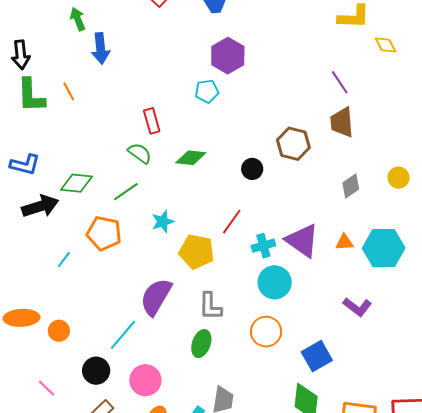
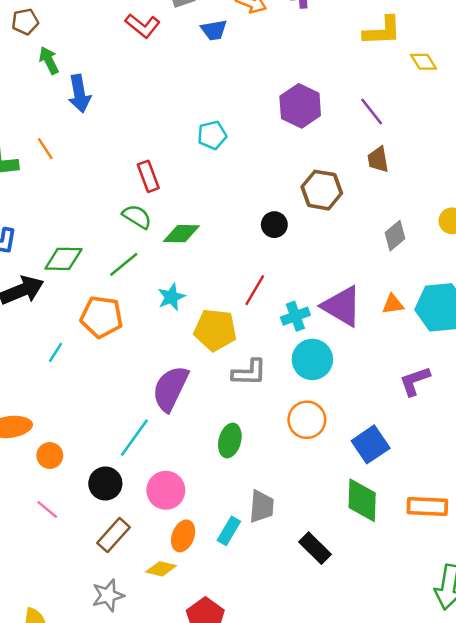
purple hexagon: (228, 56) -> (300, 106), moved
brown trapezoid: (342, 122) -> (378, 159), size x0.7
green diamond: (191, 158) -> (181, 234), moved
gray L-shape: (210, 306) -> (249, 373), moved, turned -84
purple L-shape: (357, 307) -> (415, 381), turned 128
orange circle: (59, 331) -> (50, 455), moved

